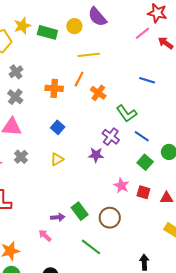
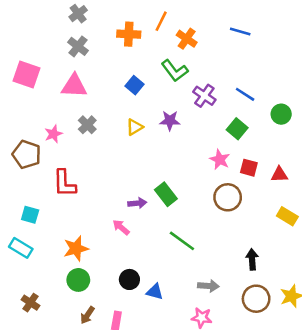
blue line: (147, 80) -> (240, 32), moved
green L-shape: (126, 113) -> (175, 71), moved
purple star: (96, 155) -> (170, 121), moved
green square: (145, 162) -> (237, 129), moved
brown circle: (110, 218) -> (228, 197), moved

